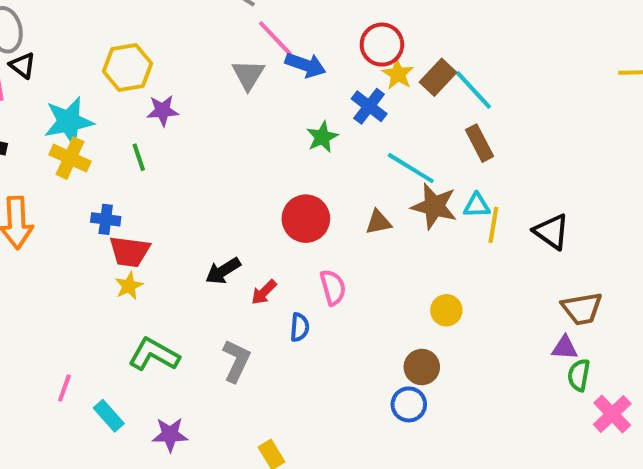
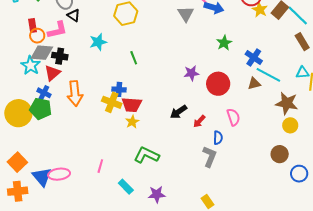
blue cross: (369, 106) -> (254, 58), moved
purple star: (163, 111) -> (191, 73), moved
cyan star: (69, 122) -> (98, 42), size x0.7
yellow cross: (70, 158) -> (112, 102), moved
cyan line: (411, 168) -> (268, 75), moved
brown star: (434, 206) -> (287, 103), moved
gray L-shape: (236, 361) -> (210, 157), moved
pink line: (64, 388) -> (100, 166), moved
blue circle: (409, 404) -> (299, 174), moved

